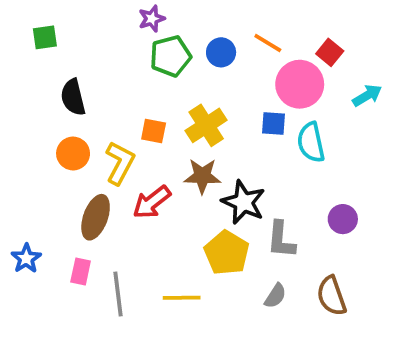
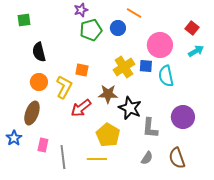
orange line: (268, 43) -> (134, 13), moved
red square: (330, 52) -> (192, 28), moved
yellow cross: (206, 125) -> (124, 67), moved
brown ellipse: (96, 217) -> (32, 113), moved
purple circle: (343, 219) -> (183, 117), size x1.5
yellow pentagon: (227, 253) -> (108, 135), moved

